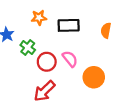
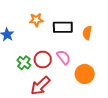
orange semicircle: (106, 30) -> (87, 33), moved
green cross: (28, 48) -> (24, 63), moved

